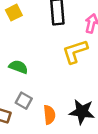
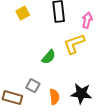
green semicircle: (18, 67) -> (49, 57), moved, turned 112

